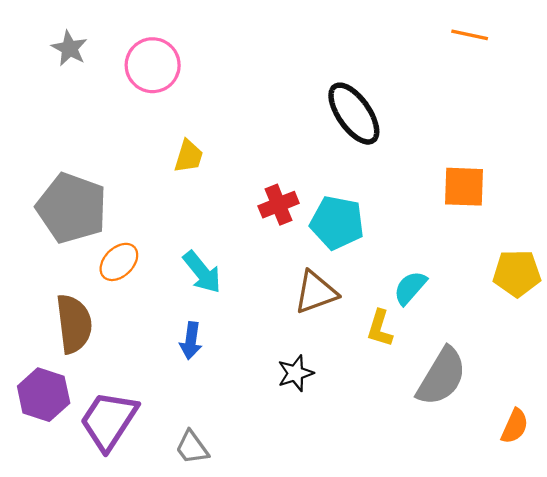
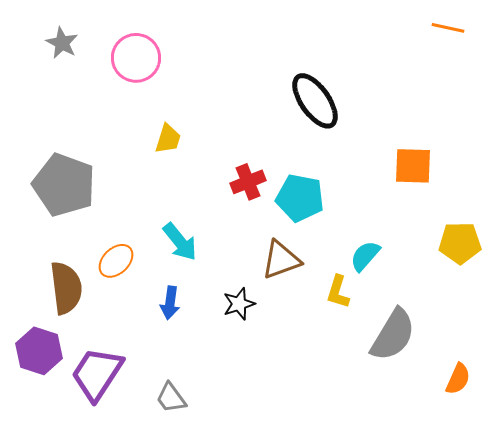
orange line: (470, 35) -> (448, 28), moved
orange ellipse: (119, 262) -> (116, 261), moved
black star: (295, 373) -> (239, 304), moved

